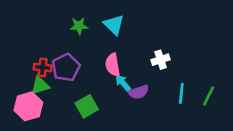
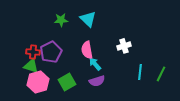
green triangle: (40, 86) -> (31, 66), turned 35
purple semicircle: (139, 92) -> (97, 81), moved
pink hexagon: (28, 106) -> (38, 82), moved

